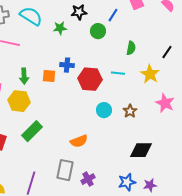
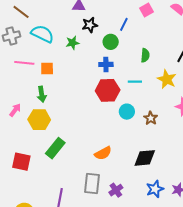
blue cross: (67, 65) -> (106, 64), moved
orange square: (49, 76) -> (47, 69), moved
cyan circle: (104, 110) -> (127, 112), moved
black diamond: (141, 150) -> (145, 158), moved

